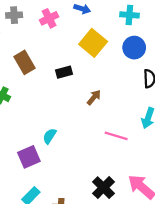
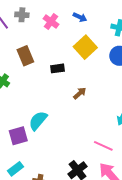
pink cross: (49, 18) -> (51, 21), turned -35
cyan semicircle: (50, 136) -> (38, 121), size x1.5
pink line: (116, 136) -> (103, 146), moved

